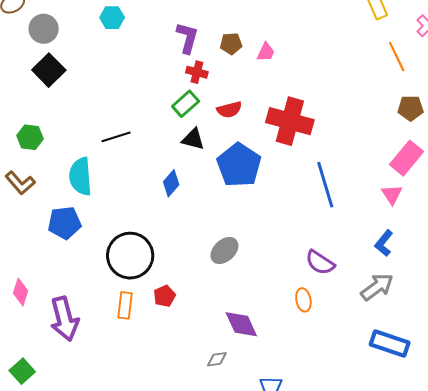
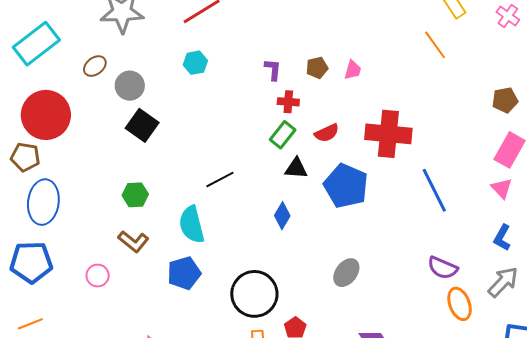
purple L-shape: (187, 38) -> (273, 70), size x0.7
orange line: (397, 57) -> (435, 45), moved
orange ellipse: (303, 300) -> (460, 304), moved, size x1.4

